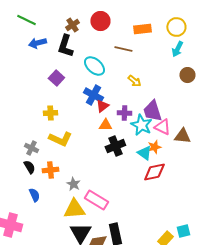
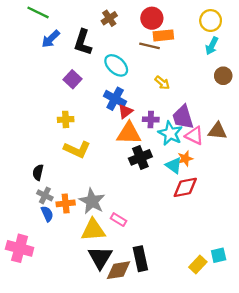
red circle: (100, 21) -> (152, 18), moved
brown cross: (72, 25) -> (109, 18), moved
orange rectangle: (142, 29) -> (163, 35), moved
blue arrow: (37, 43) -> (51, 39), turned -30
orange triangle: (105, 125) -> (129, 133), size x1.6
brown triangle: (182, 136) -> (217, 131), moved
gray cross: (31, 148) -> (45, 195), moved
black semicircle: (29, 167) -> (38, 172), moved, turned -136
orange cross: (50, 170) -> (66, 203), moved
gray star: (73, 184) -> (92, 201), size x1.6
pink rectangle: (96, 200) -> (119, 220), size x0.6

